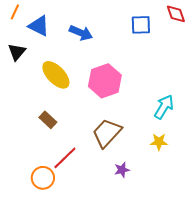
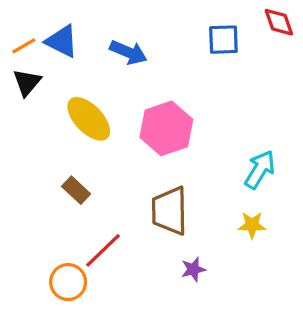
orange line: (15, 12) -> (24, 46), moved, turned 35
brown trapezoid: (107, 133) -> (170, 211), turned -44

